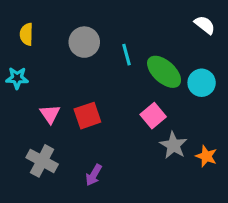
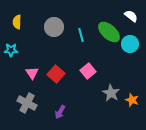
green ellipse: (164, 72) -> (109, 32), moved
cyan circle: (202, 83) -> (130, 44), moved
red square: (87, 116) -> (56, 74), turned -30
pink square: (153, 116) -> (88, 71), moved

